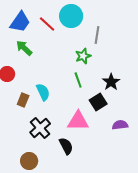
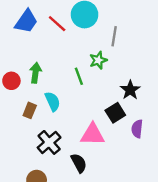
green arrow: (24, 48) -> (35, 73), moved, turned 54
green line: (78, 80) -> (79, 76), moved
purple semicircle: (120, 125) -> (137, 129), moved, turned -77

